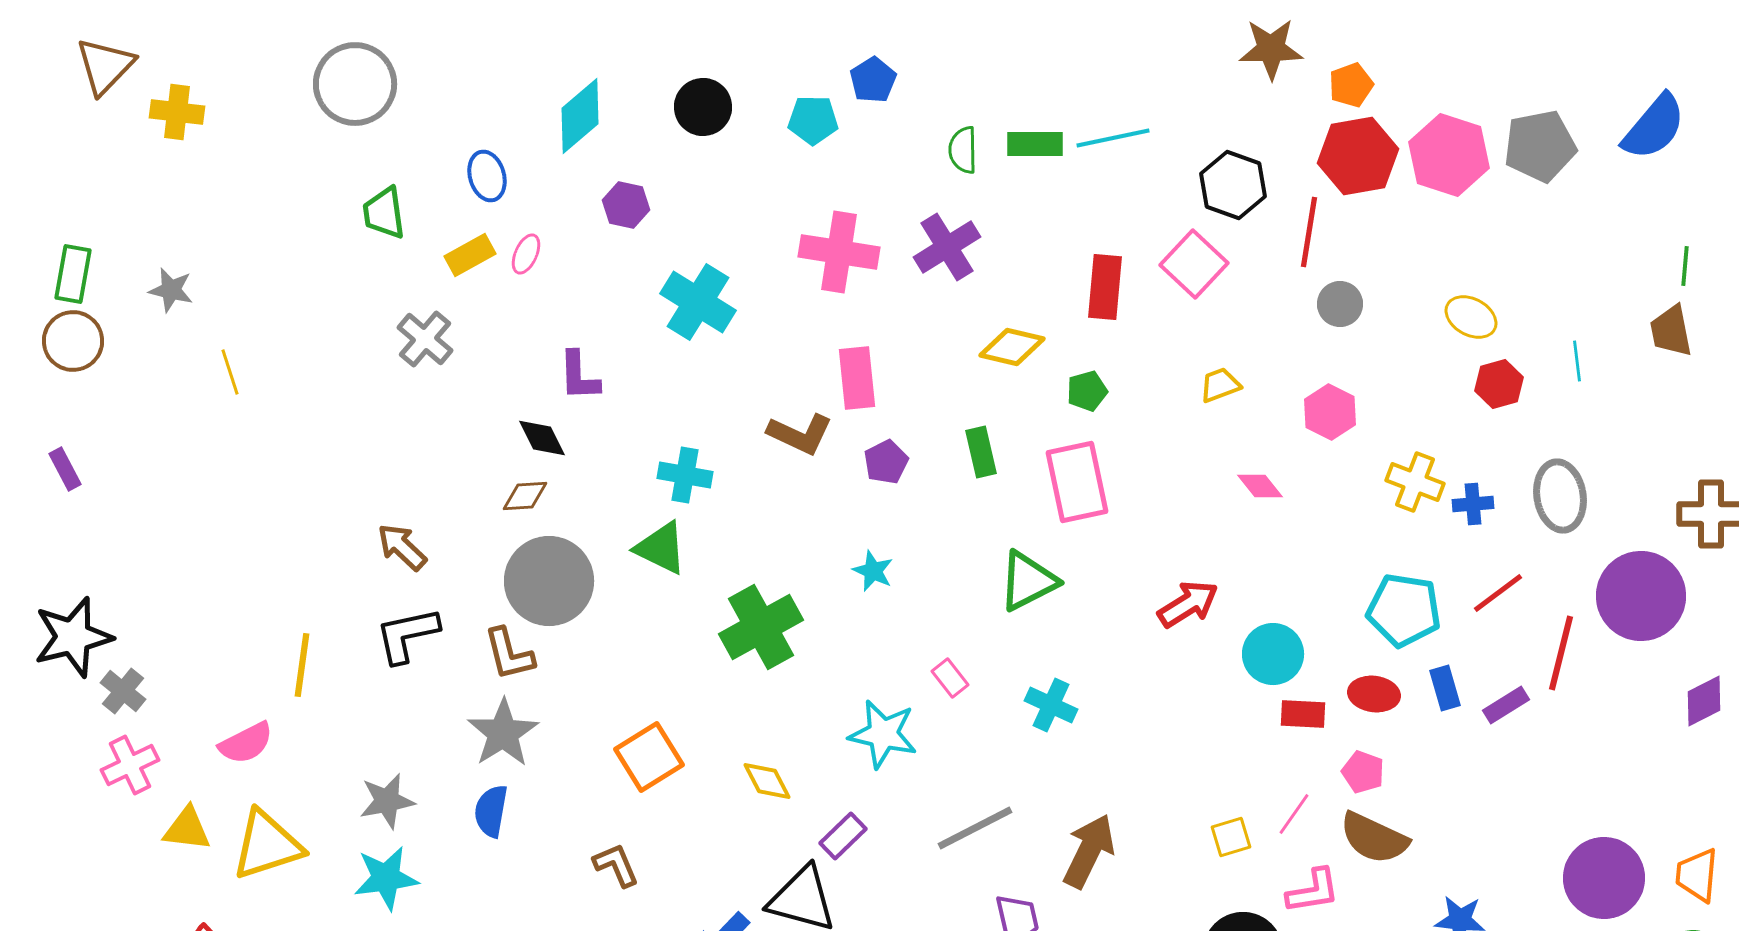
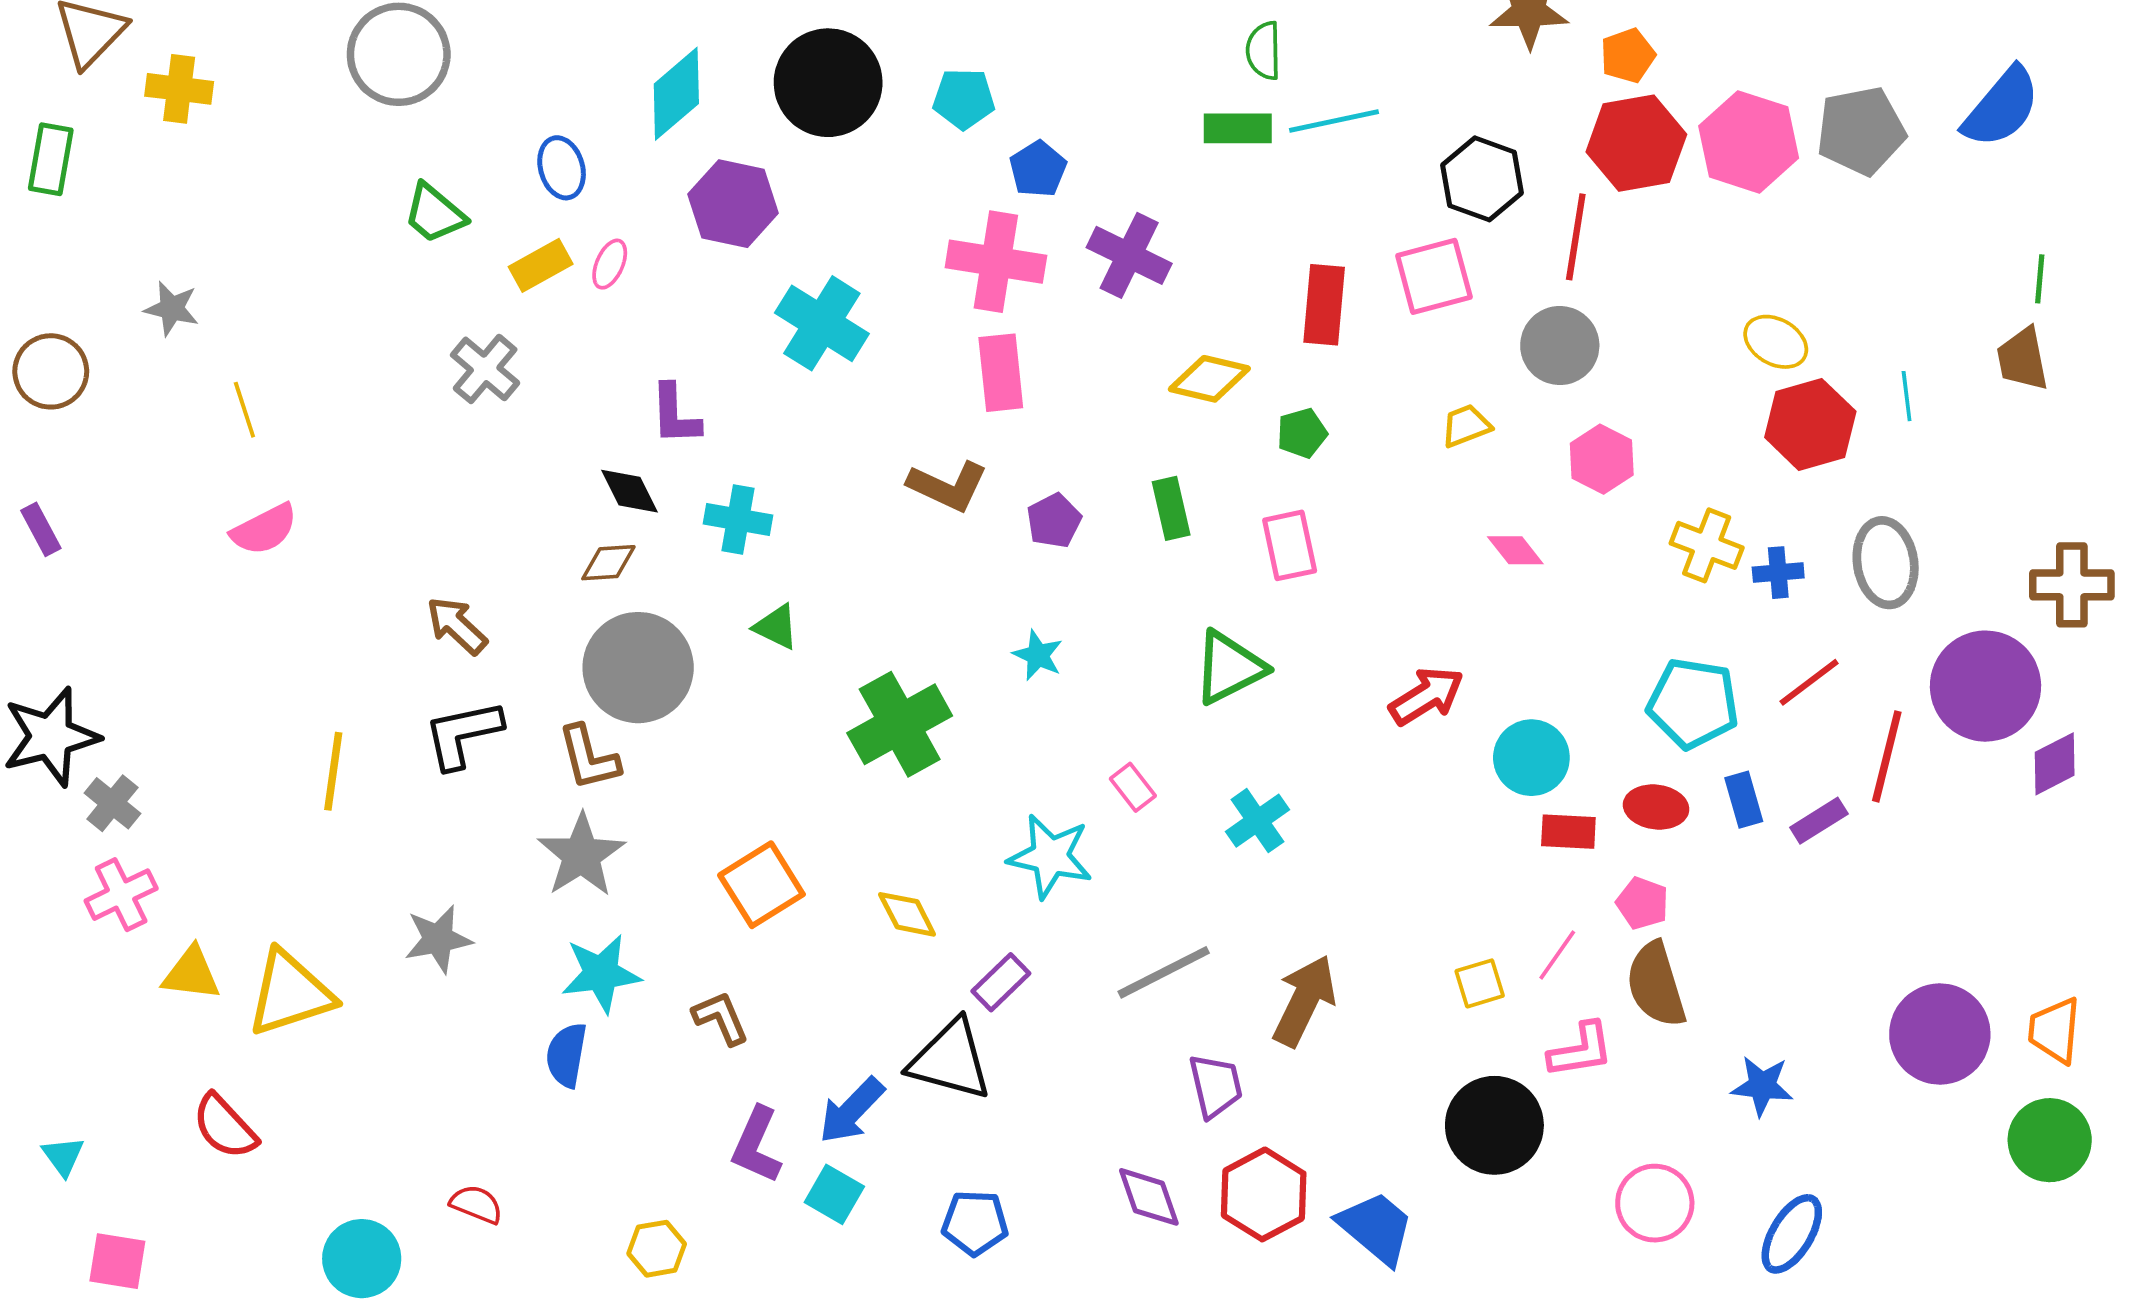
blue pentagon: (873, 80) -> (1038, 169), moved
black circle: (703, 107) -> (828, 83), size x1.5
green semicircle: (963, 150) -> (1264, 51), moved
purple hexagon: (626, 205) -> (733, 204), size x1.5
green trapezoid: (384, 213) -> (434, 213), turned -42
purple cross: (947, 247) -> (1129, 255), turned -32
pink square: (1194, 264) -> (1434, 276), turned 32
green rectangle: (73, 274) -> (51, 159), moved
gray circle: (1340, 304) -> (1560, 346), moved, size x1.4
pink rectangle: (857, 378) -> (1001, 373), moved
red hexagon: (1499, 384) -> (1810, 424), size x1.5
cyan cross: (685, 475) -> (738, 519), moved
pink rectangle: (1077, 482) -> (1290, 545), size x0.7
green triangle: (661, 548) -> (776, 627), size x0.7
purple diamond: (1704, 701) -> (2055, 764), moved
cyan cross: (1051, 705) -> (1257, 821), turned 30
pink semicircle: (246, 743) -> (264, 529), moved
blue semicircle: (491, 811) -> (567, 1055), moved
brown semicircle: (1374, 838) -> (1656, 985), turned 48
cyan star: (386, 878) -> (601, 974), moved

